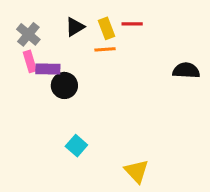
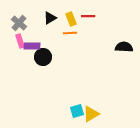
cyan square: (76, 146) -> (77, 111), moved, turned 32
yellow triangle: (137, 171) -> (91, 114), turned 42

